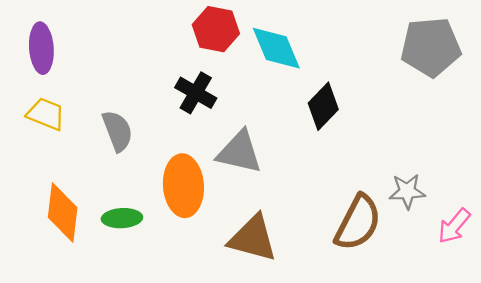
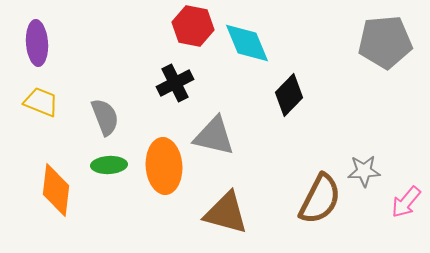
black cross: (196, 93) -> (175, 83), turned 33
green ellipse: (122, 218) -> (109, 165), moved

